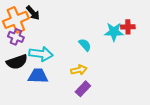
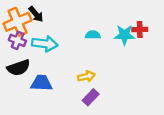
cyan semicircle: (85, 45) -> (93, 35), moved, turned -48
cyan arrow: (41, 54) -> (45, 44), moved

